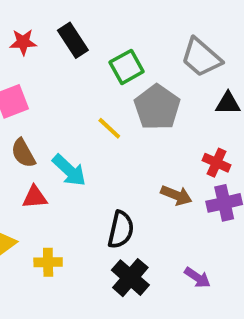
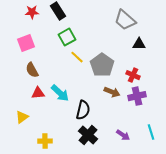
green square: (127, 67) -> (67, 37), moved
gray pentagon: (157, 107) -> (102, 65), moved
cyan arrow: (69, 170) -> (60, 93), moved
yellow cross: (48, 262) -> (45, 141), moved

